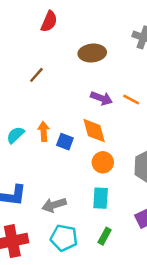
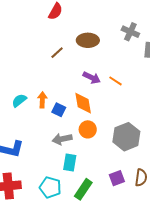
brown line: (36, 75) -> (57, 53), moved
cyan rectangle: (101, 198) -> (70, 162), moved
gray arrow: (54, 205) -> (62, 139), moved
green rectangle: (105, 236) -> (83, 189), size x1.5

